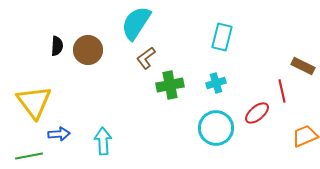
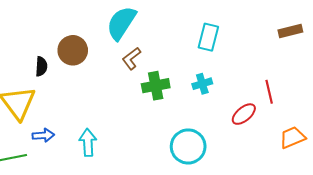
black semicircle: (57, 46) -> (41, 66), moved
brown rectangle: (303, 66) -> (290, 31), moved, turned -40
cyan circle: (216, 128) -> (188, 146), moved

